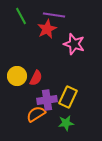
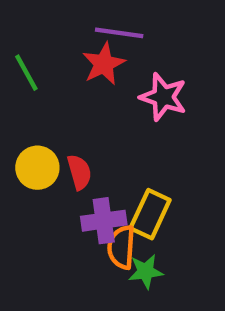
green line: (21, 16) -> (26, 73), moved
red semicircle: (36, 78) -> (79, 172), turned -42
orange semicircle: (36, 114) -> (121, 247), moved, turned -54

